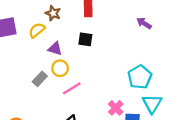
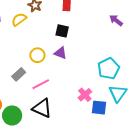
purple triangle: (55, 49) -> (60, 53), moved
gray rectangle: (40, 79) -> (19, 74), moved
pink line: (72, 88) -> (41, 84), moved

